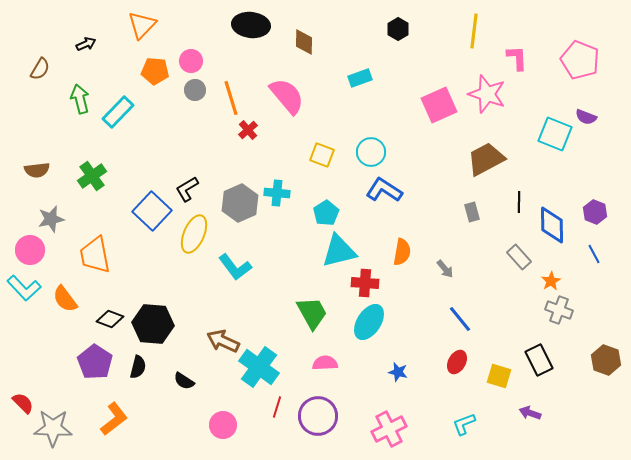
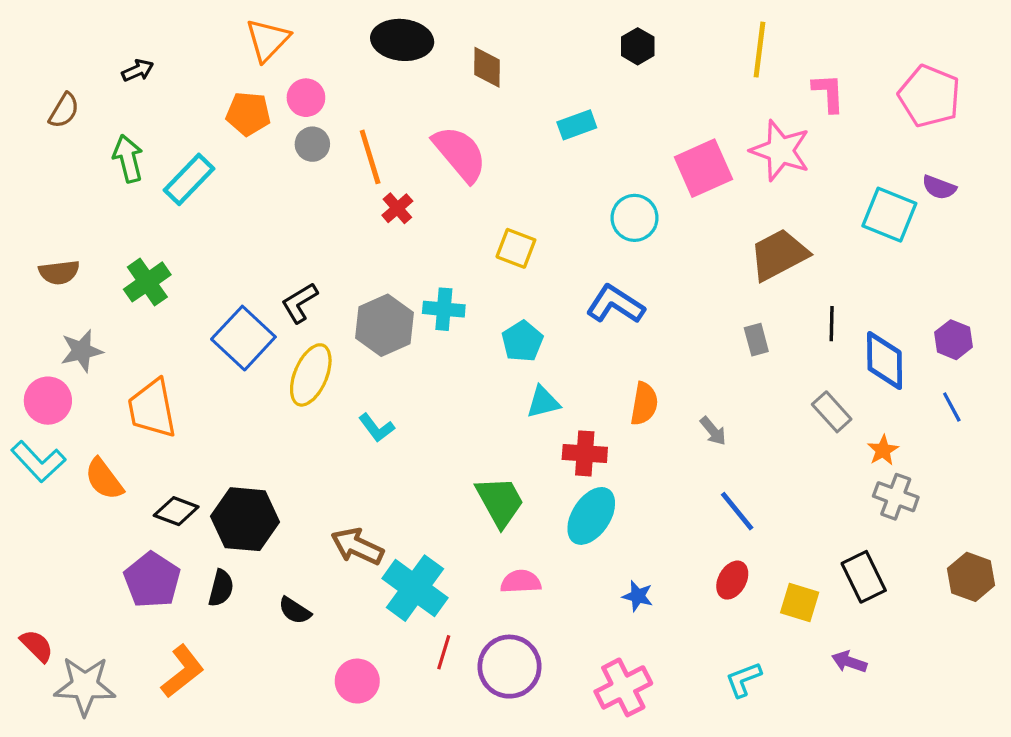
orange triangle: (142, 25) -> (267, 40), moved
cyan circle: (371, 152) -> (635, 218), moved
cyan triangle: (339, 251) -> (543, 402), size x0.6
cyan L-shape: (235, 267) -> (376, 428), size x0.7

